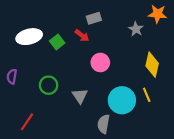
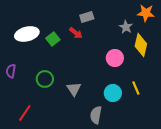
pink circle: (100, 62) -> (115, 58), moved
yellow diamond: (152, 65) -> (141, 45), moved
cyan circle: (122, 100) -> (113, 93), size x0.7

